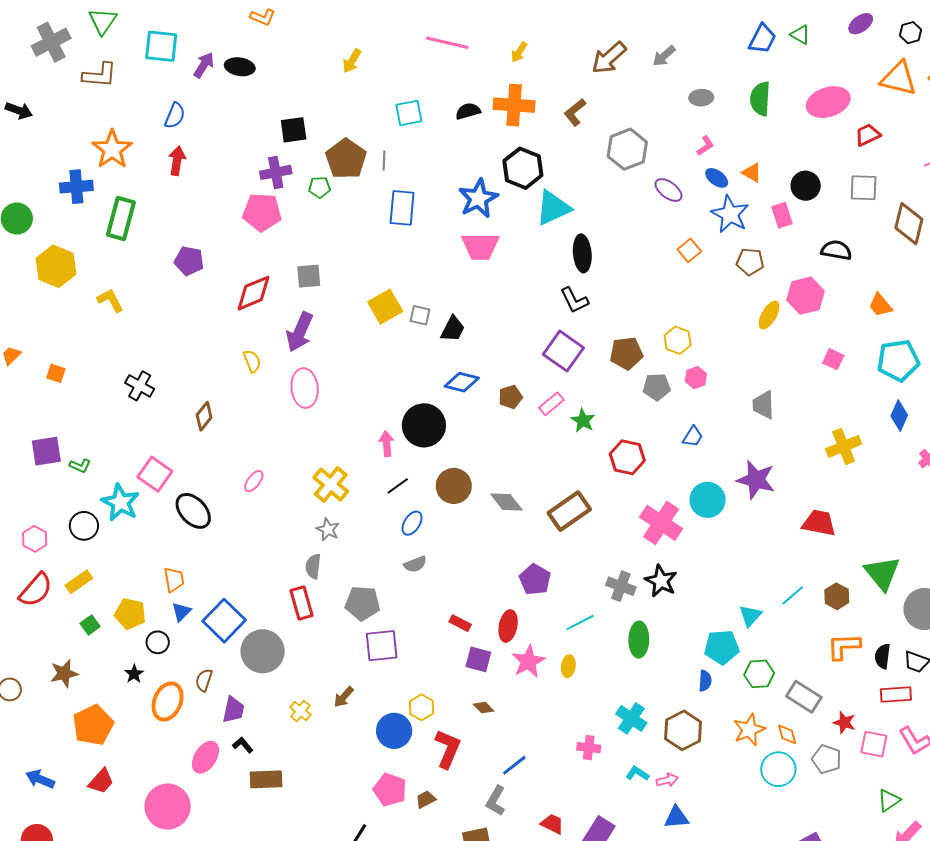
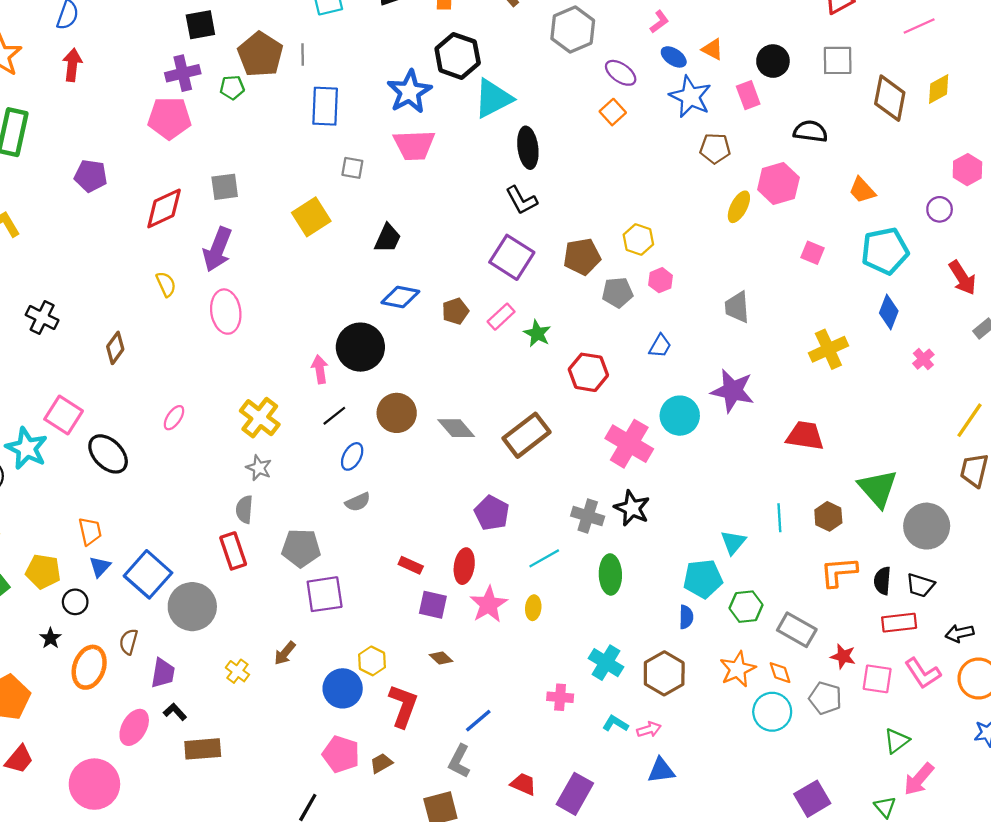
orange square: (689, 250) -> (613, 112), moved
gray square: (420, 315) -> (352, 168), moved
cyan line: (793, 595) -> (779, 518), turned -50

